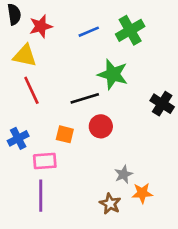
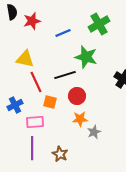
blue line: (89, 32) -> (63, 33), moved
yellow triangle: (25, 56) -> (25, 59), moved
red line: (31, 90) -> (36, 82), moved
orange star: (142, 193) -> (80, 119), moved
brown star: (110, 204) -> (60, 154), moved

